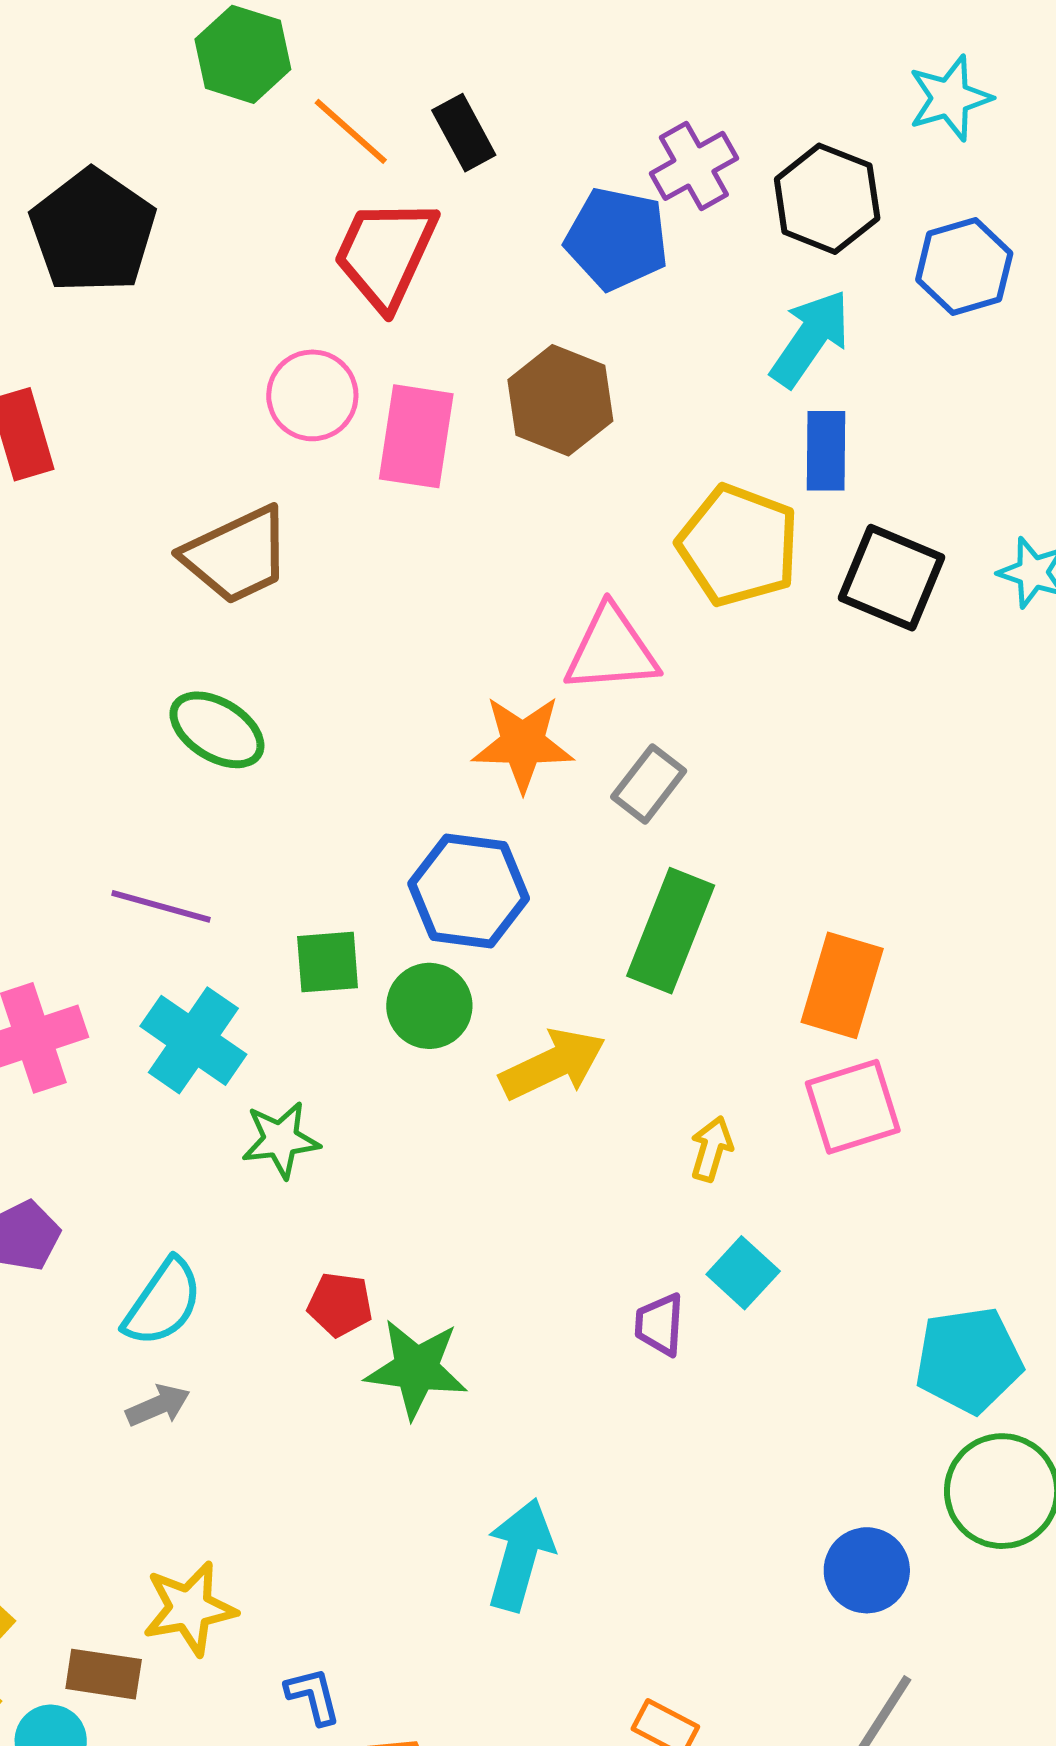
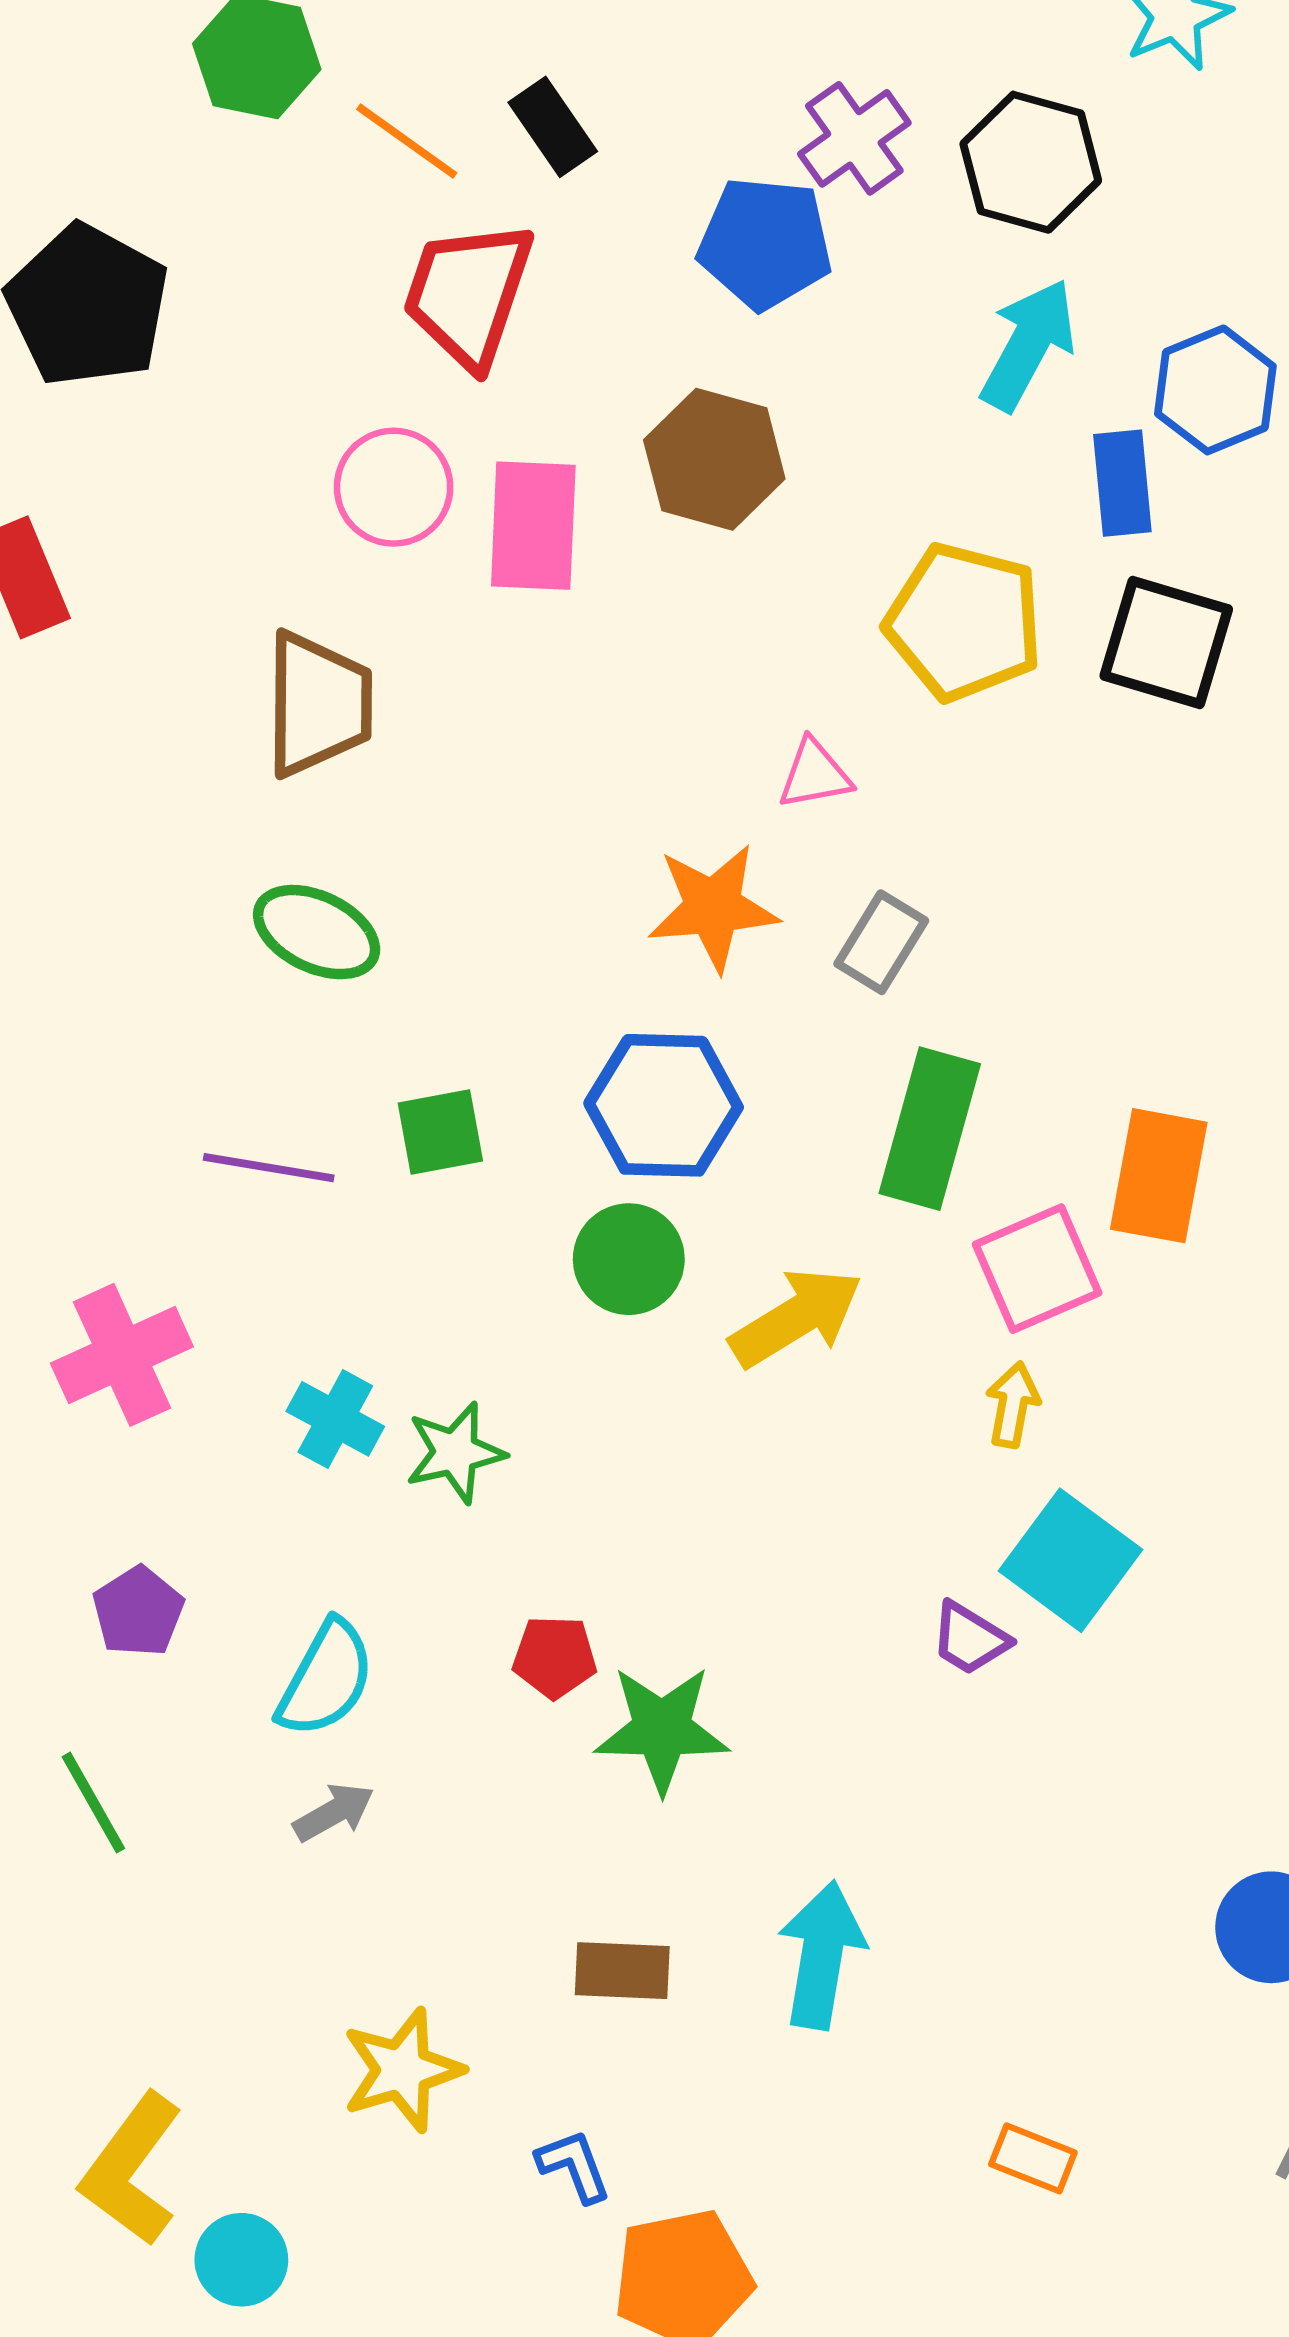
blue hexagon: (964, 267) -> (1215, 390), moved
blue rectangle: (826, 451) -> (1122, 483), moved
brown trapezoid: (237, 555) -> (318, 704), turned -58
pink triangle: (611, 650) -> (815, 774), size x0.6
green square: (328, 962) -> (440, 1132), moved
cyan cross: (193, 1040) -> (335, 1419), moved, size x0.7
pink square: (853, 1107) -> (1037, 1269), moved
cyan square: (743, 1273) -> (1070, 1560), size x1.5
purple trapezoid: (660, 1324) -> (970, 1639), turned -56
brown rectangle: (104, 1674) -> (622, 1971), moved

